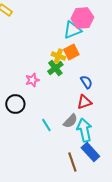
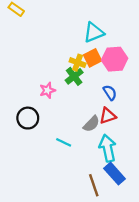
pink hexagon: (82, 18) -> (115, 59), moved
gray semicircle: (70, 121) -> (91, 124), moved
cyan line: (46, 125) -> (64, 142), turned -32

